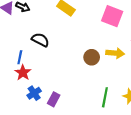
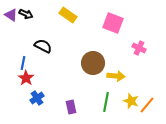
yellow arrow: (115, 53) -> (116, 76), moved
brown circle: (92, 57) -> (93, 63), size x1.5
purple rectangle: (54, 99) -> (71, 107), moved, turned -40

